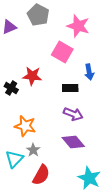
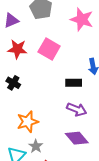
pink square: (62, 52) -> (49, 49), moved
red star: (32, 76) -> (17, 49), moved
orange star: (25, 126) -> (28, 122), turned -30

